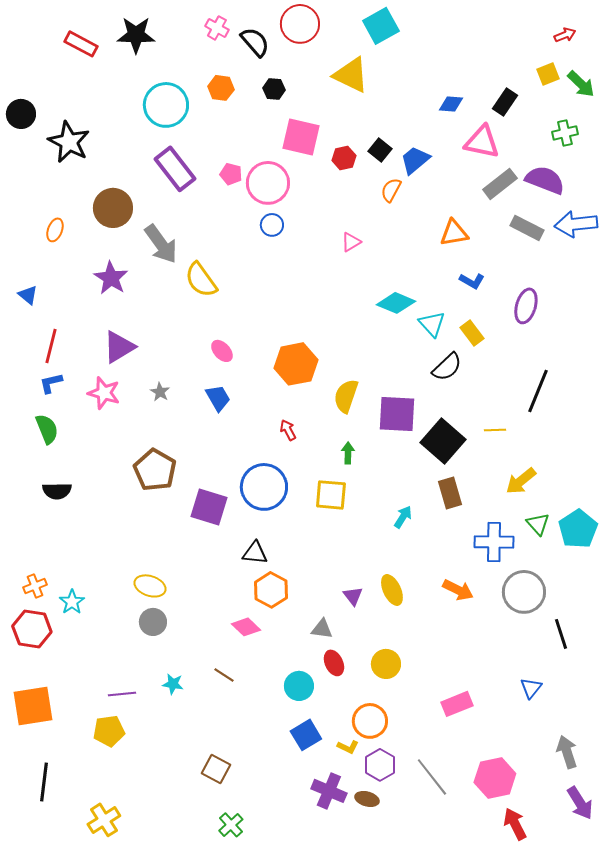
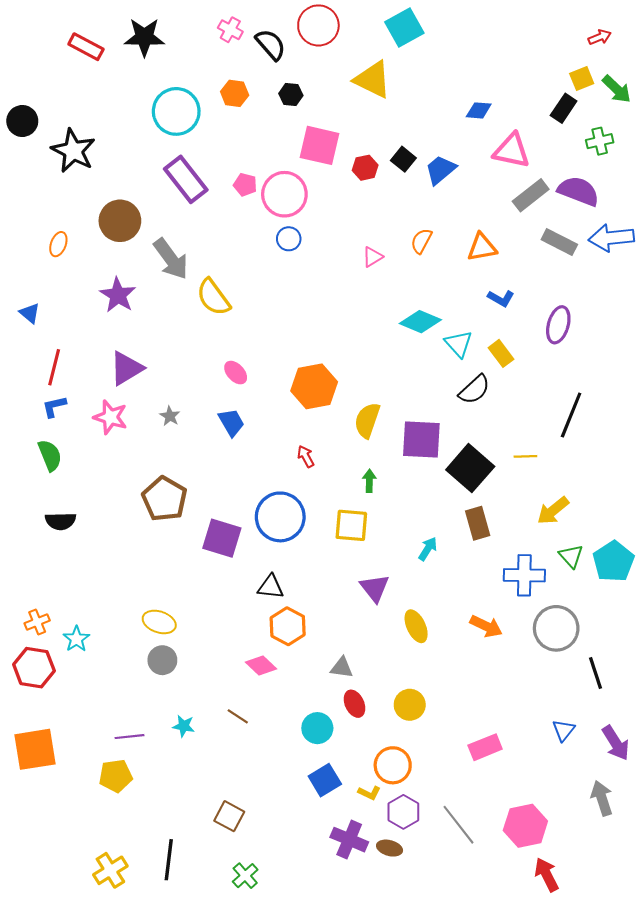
black rectangle: (505, 102) -> (564, 108), moved
orange semicircle: (391, 190) -> (421, 241), moved
purple triangle: (353, 596) -> (375, 588), moved, size x1.4
black line: (44, 782) -> (169, 860), moved
purple arrow: (580, 803) -> (616, 743), moved

